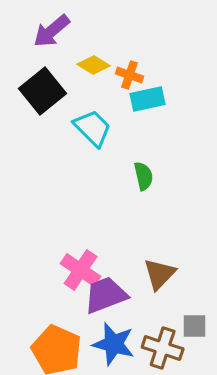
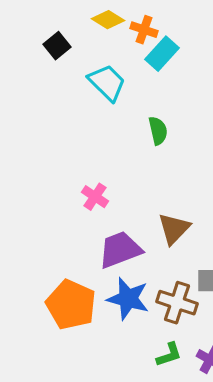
black square: (43, 91) -> (57, 46), size x0.6
cyan rectangle: (148, 99) -> (162, 54), turned -36
pink cross: (81, 270) -> (95, 197), moved, size x0.7

